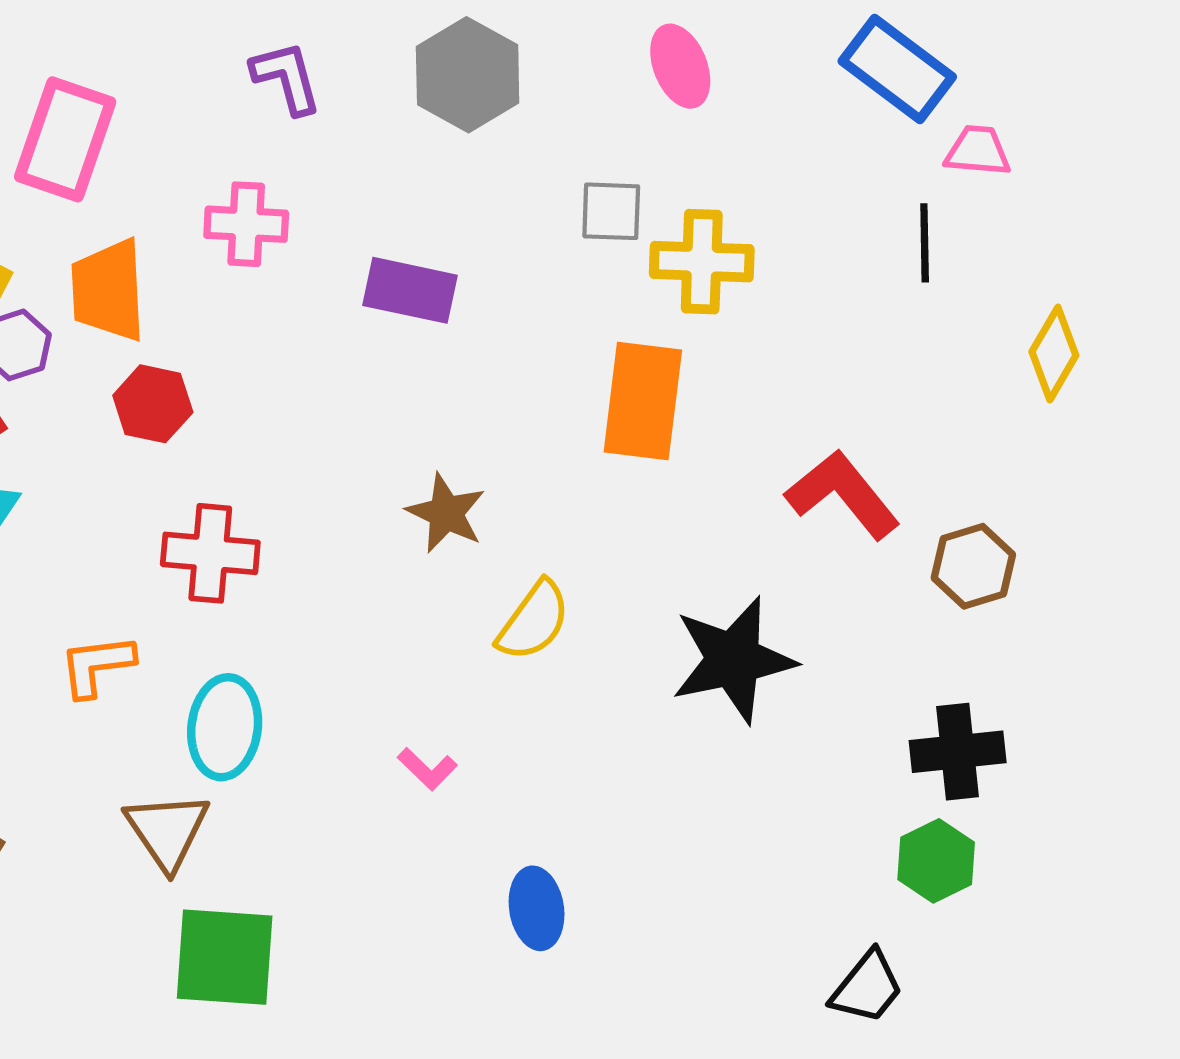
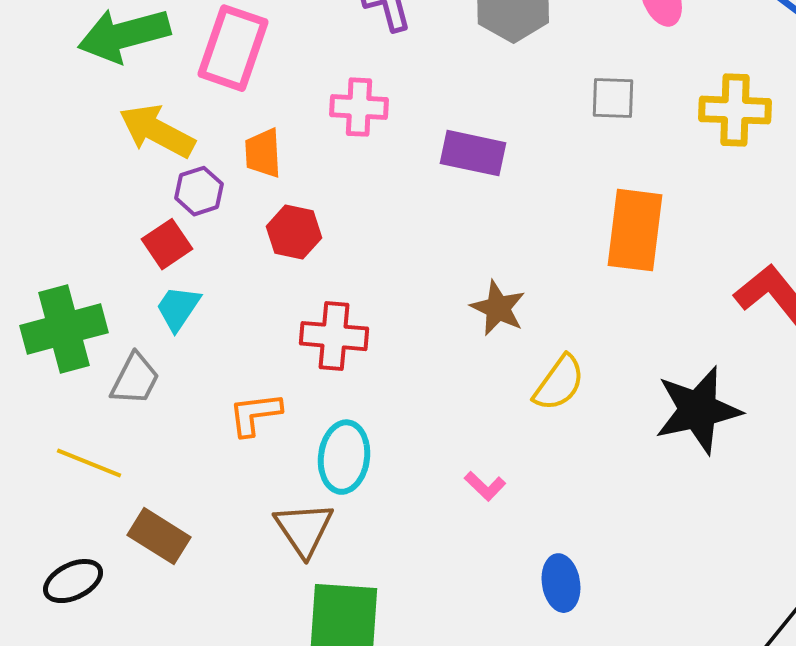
yellow cross: (702, 262) -> (735, 110), moved
orange trapezoid: (108, 290) -> (263, 153), size x0.7

